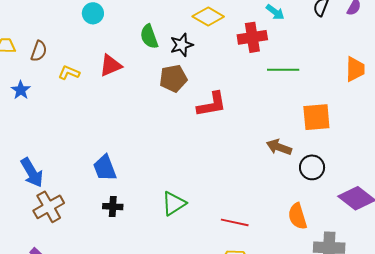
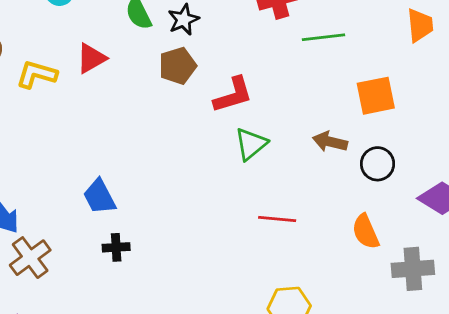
yellow L-shape: (69, 73) -> (36, 74), size x1.4
green triangle: (174, 203) -> (251, 144), moved
red line: (235, 222) -> (277, 219), moved

